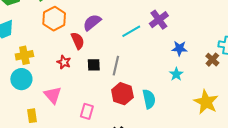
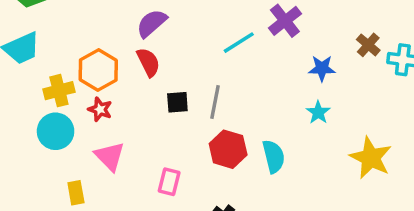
orange hexagon: (54, 19) -> (98, 70), moved
purple semicircle: (92, 22) -> (152, 23), moved
brown cross: (212, 60) -> (368, 45), moved
red star: (64, 62) -> (100, 109), moved

